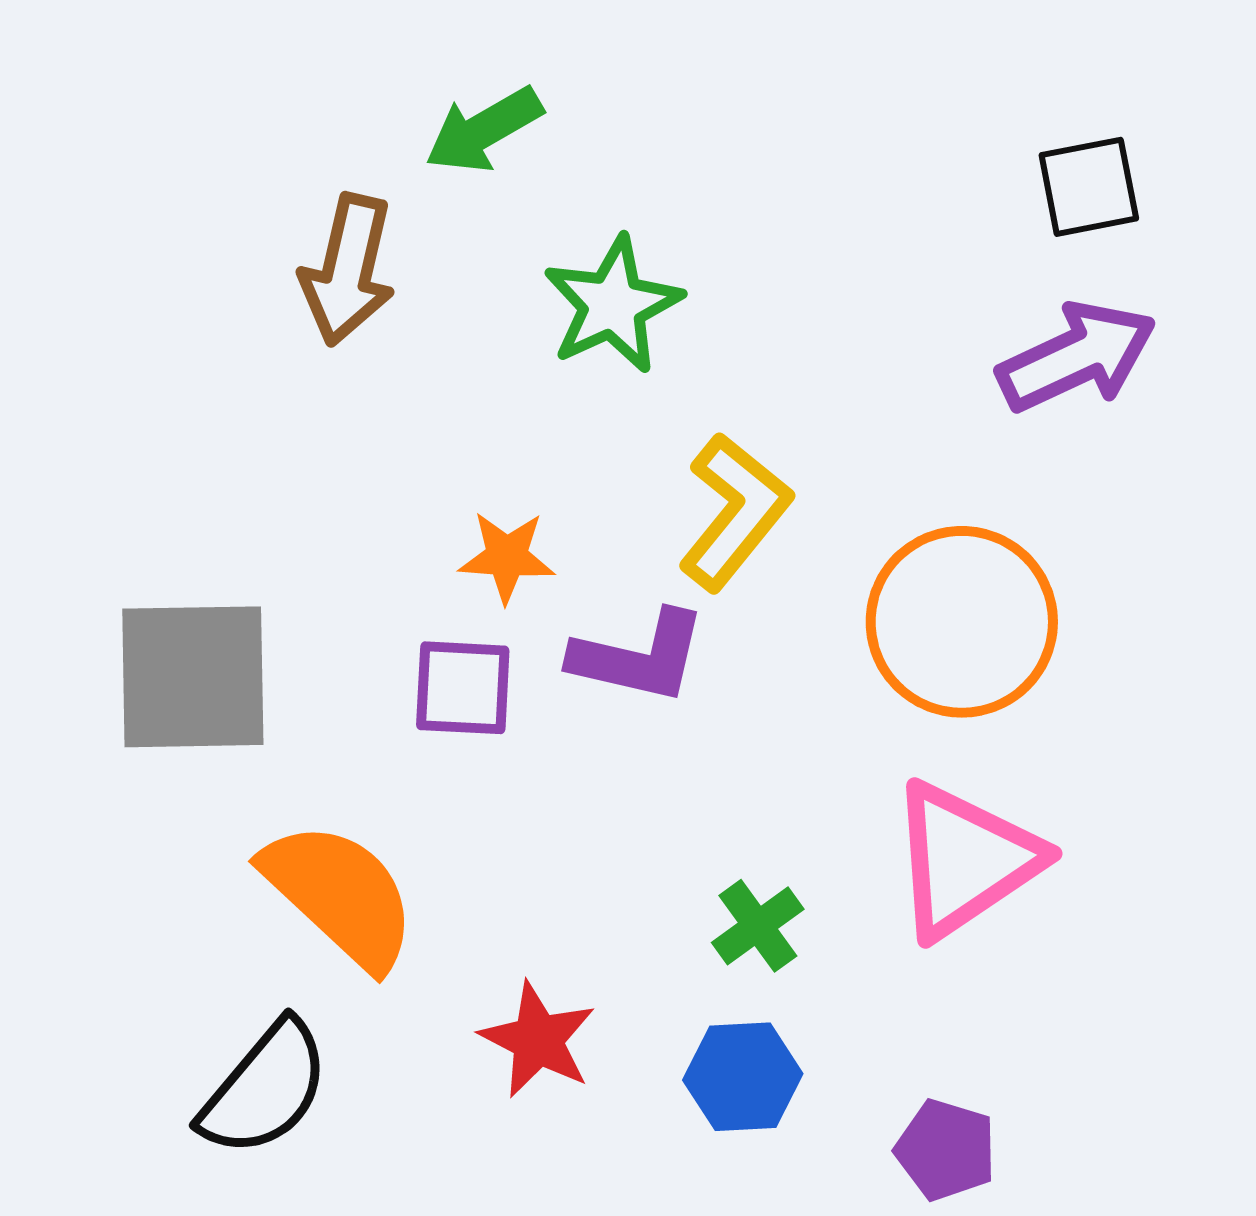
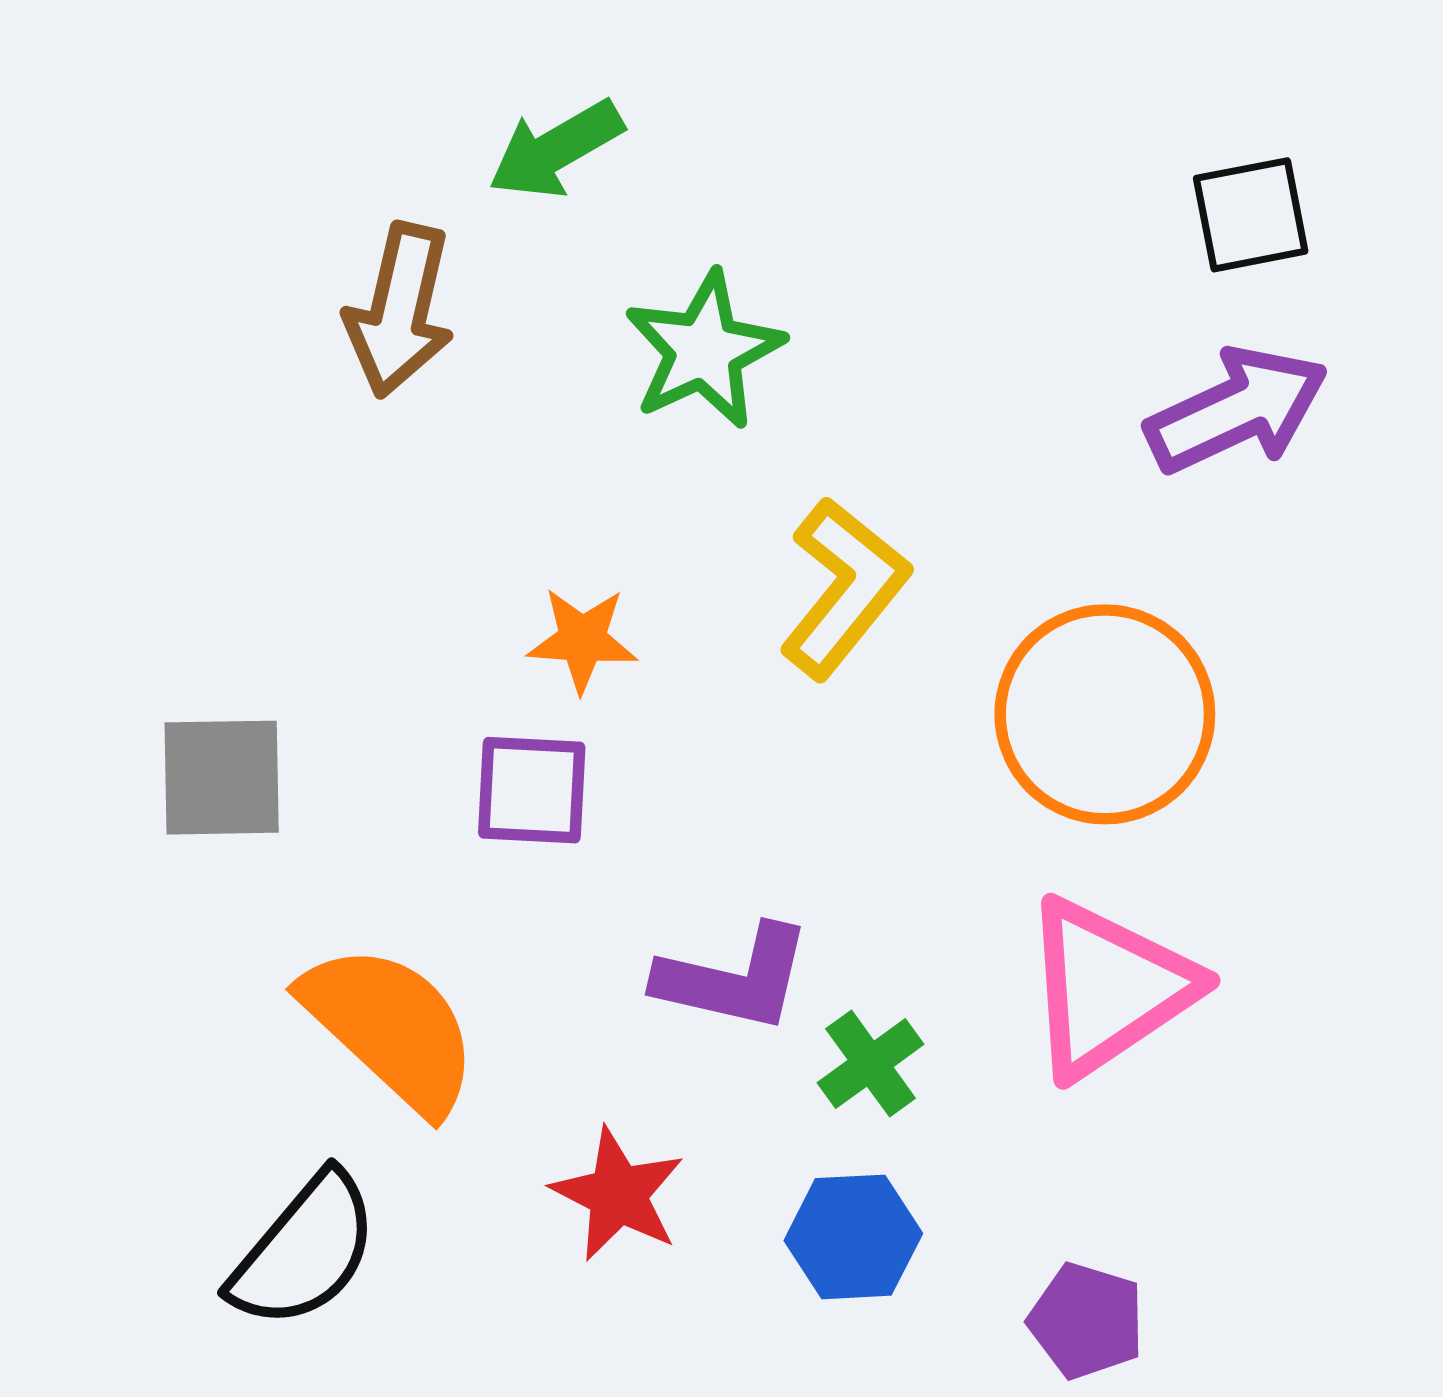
purple L-shape: (639, 657) -> (734, 979), moved
gray square: (193, 677) -> (222, 778), size x0.7

